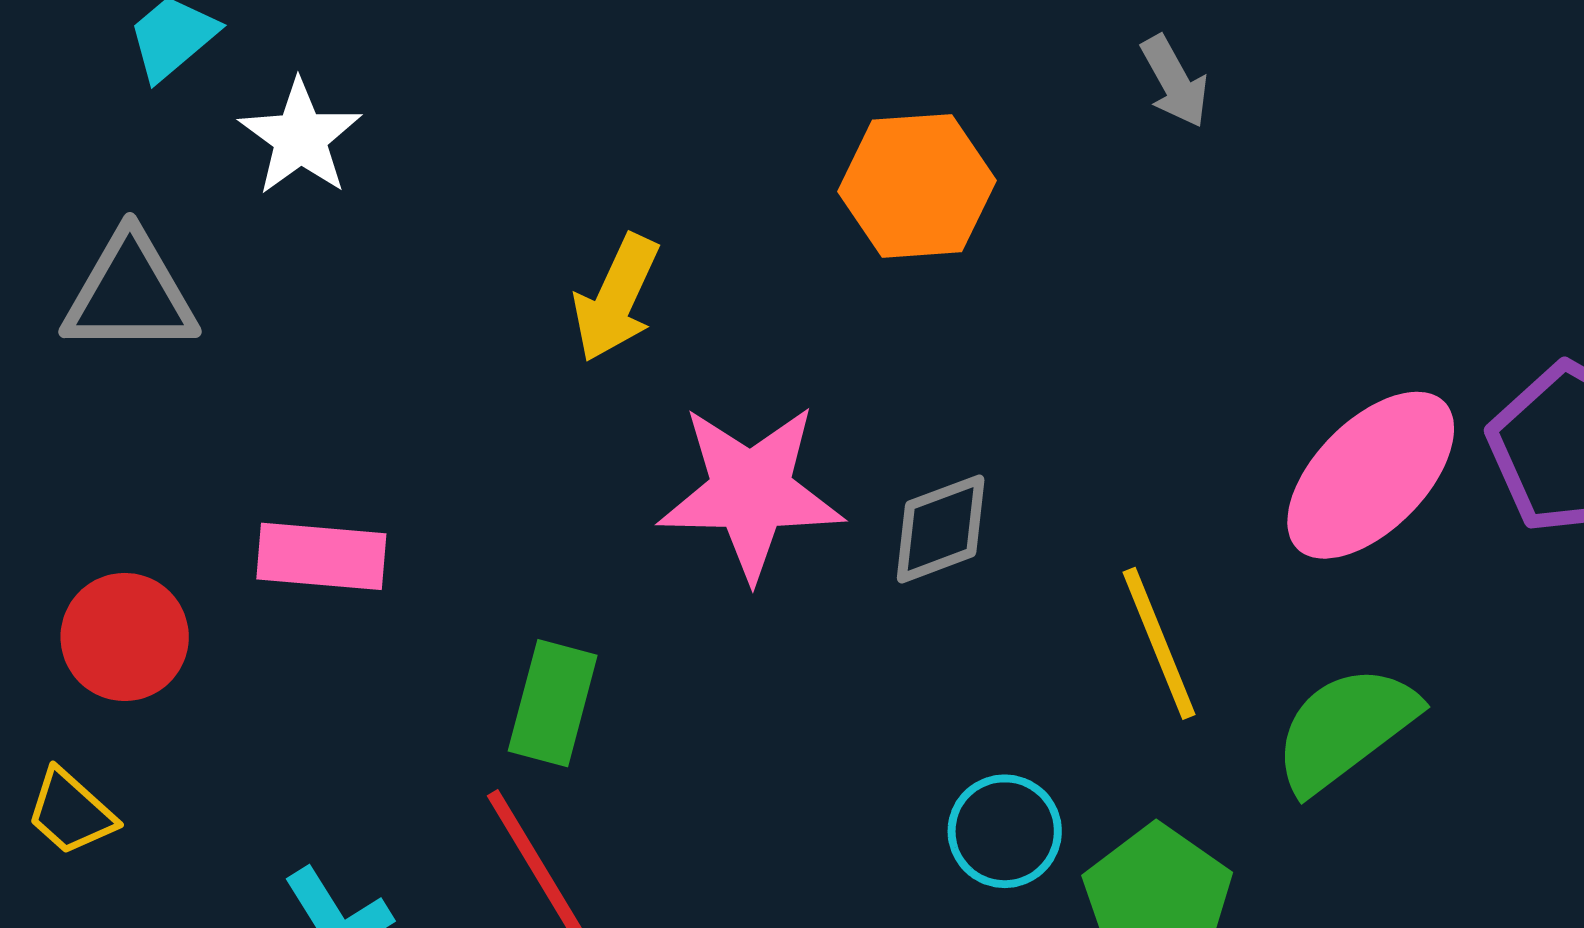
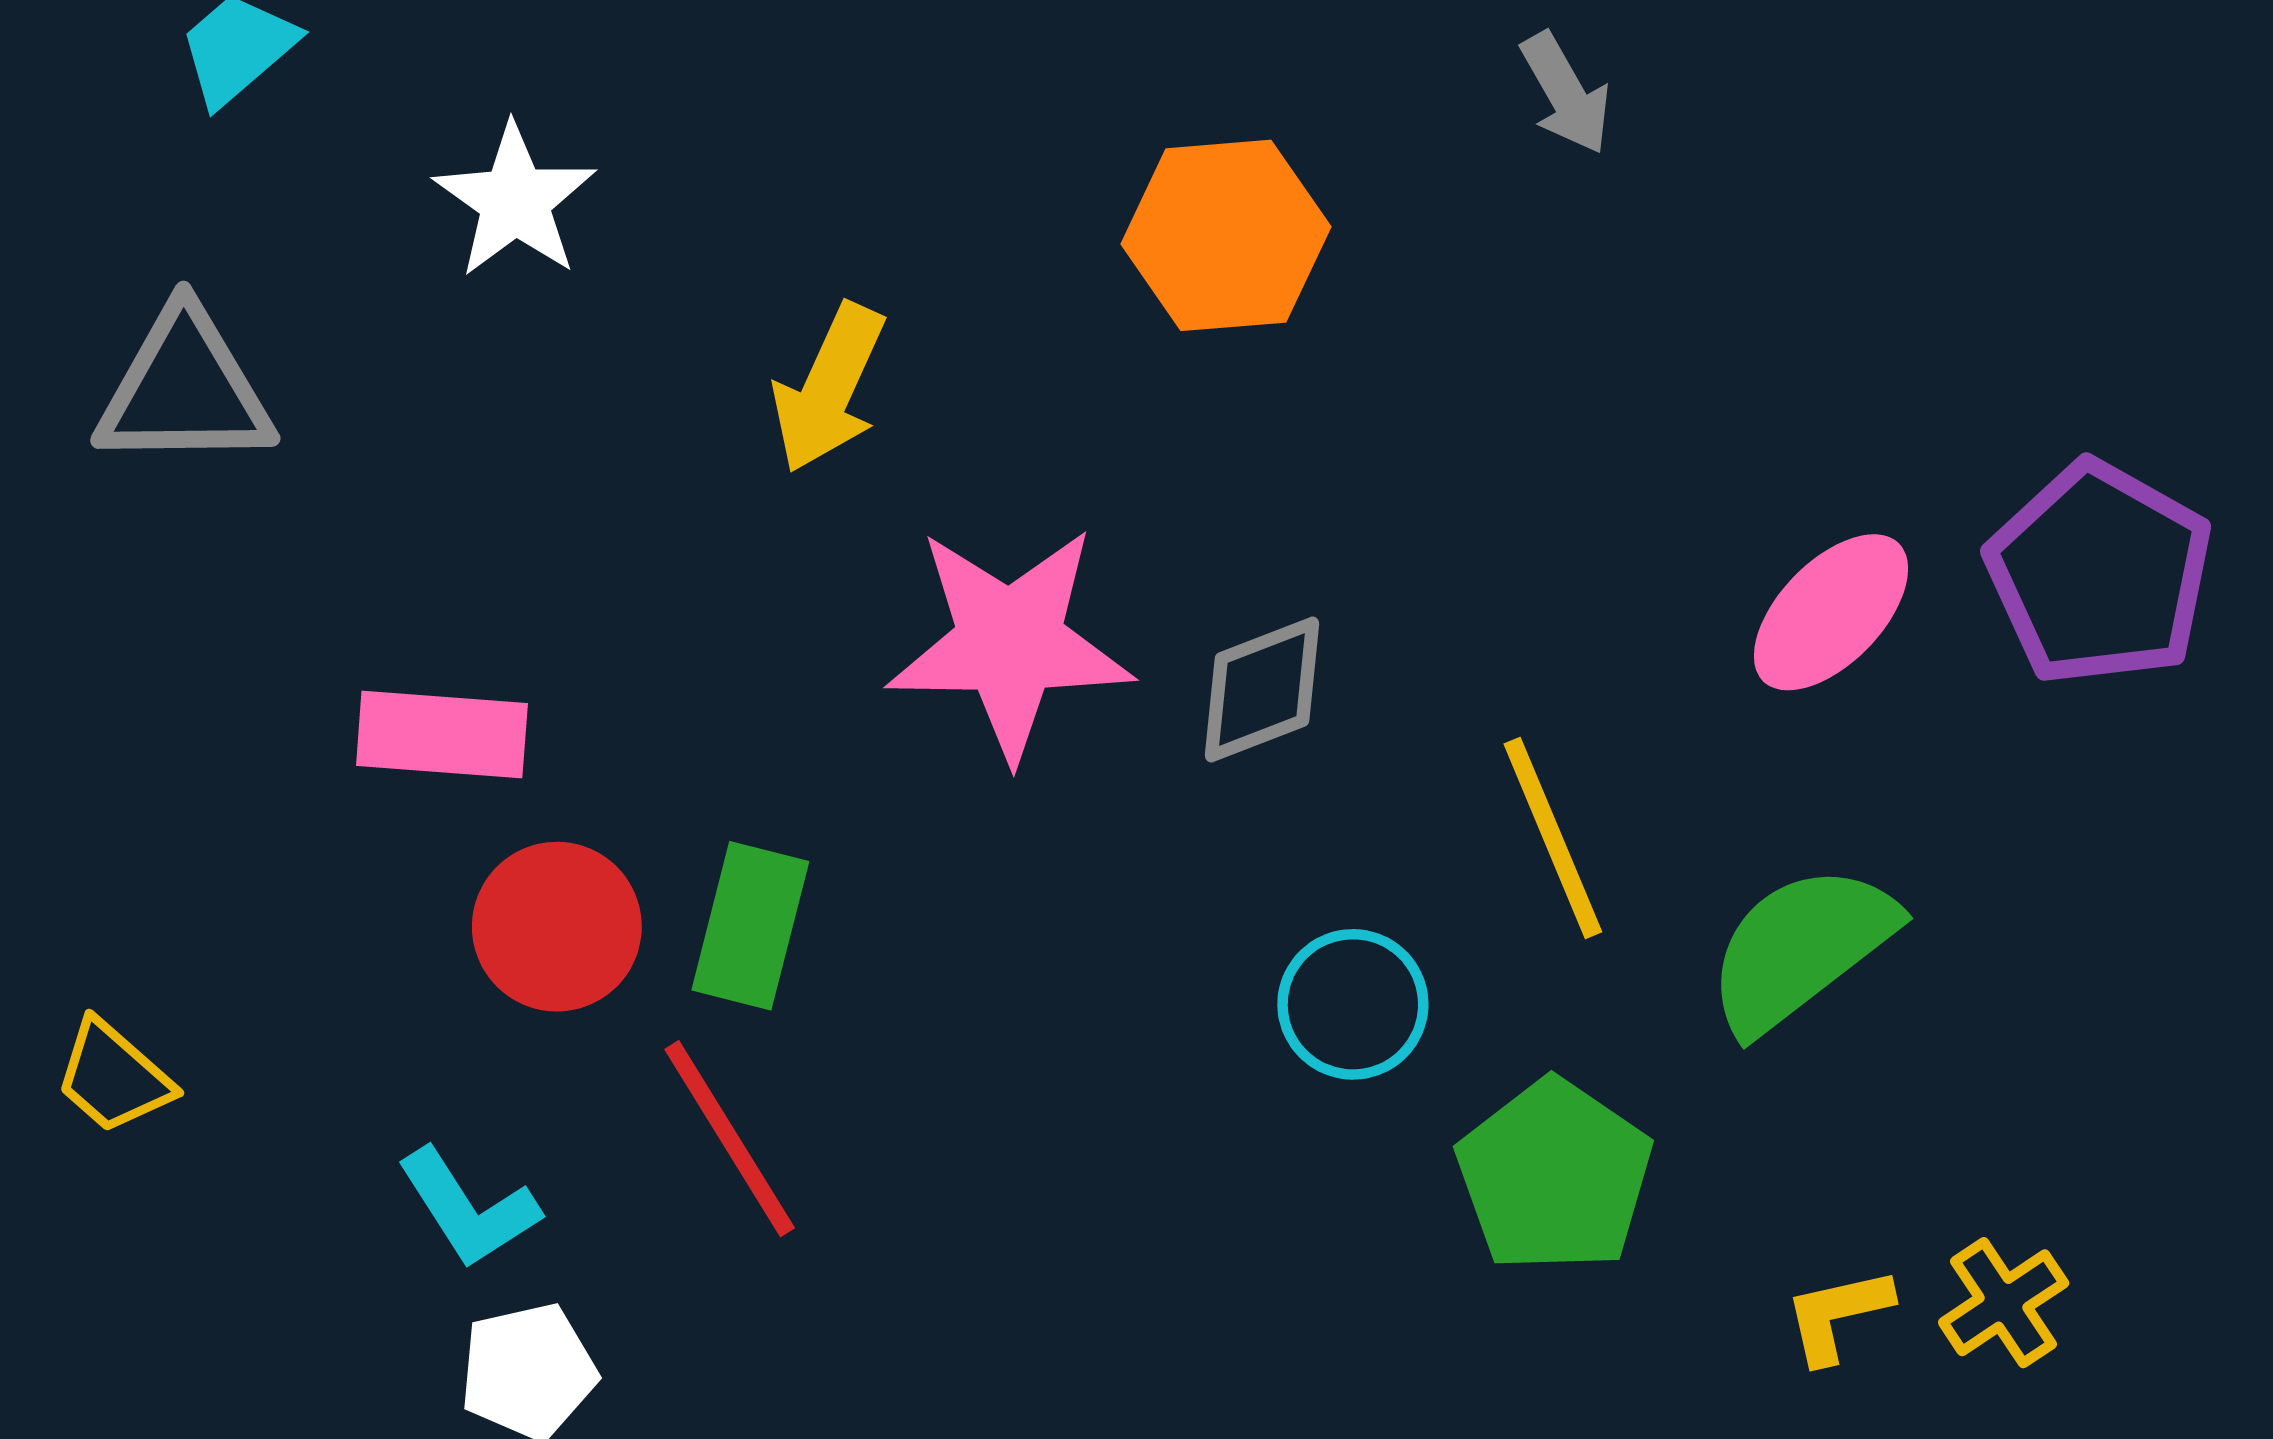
white star: (300, 138) -> (515, 201), moved
pink ellipse: (1371, 475) -> (1831, 612), size x0.7
red circle: (125, 637) -> (557, 927), moved
cyan circle: (1005, 831) -> (1353, 1004), moved

